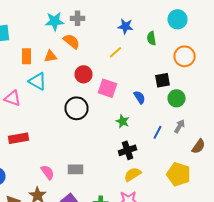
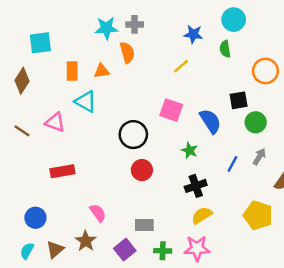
cyan circle: (178, 19) -> (234, 20), moved
orange semicircle: (72, 41) -> (127, 53), turned 36
red circle: (84, 74) -> (142, 170), moved
blue semicircle: (140, 97) -> (210, 121), size x1.5
gray rectangle: (76, 169) -> (144, 225), moved

